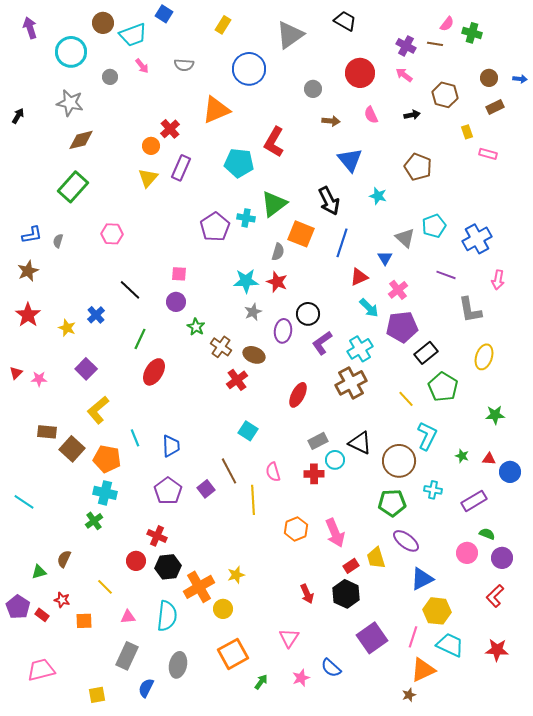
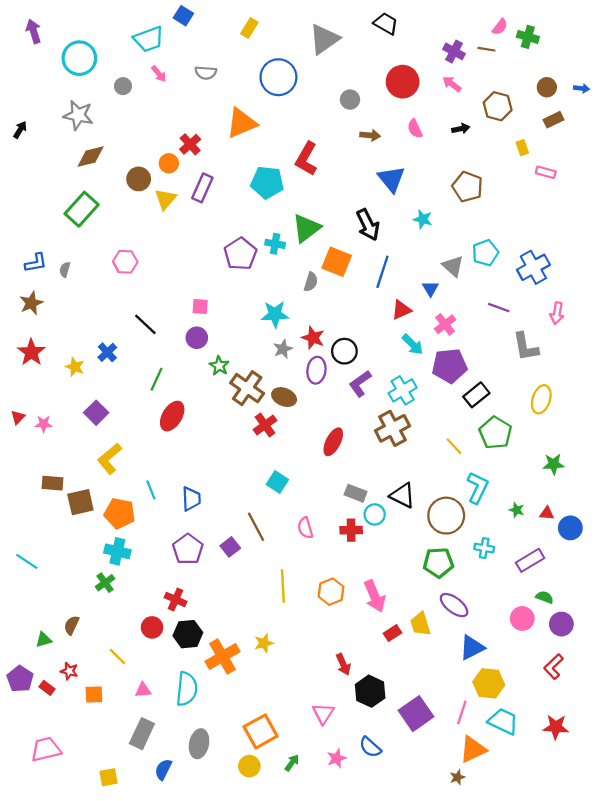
brown circle: (103, 23) -> (139, 179), moved
red star: (277, 282) -> (313, 338), moved
brown cross: (221, 347) -> (247, 388), size x1.4
gray rectangle: (318, 441) -> (356, 493), turned 48
brown square: (72, 449) -> (80, 502), turned 35
yellow line: (253, 500) -> (283, 586), moved
black hexagon: (346, 594) -> (370, 691), moved
yellow circle: (223, 609) -> (249, 766), moved

